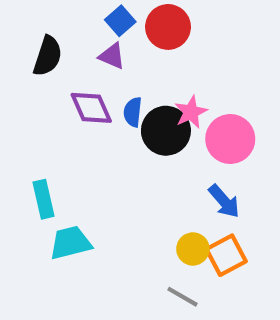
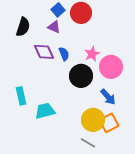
blue semicircle: (133, 112) -> (64, 54), turned 152
black circle: (166, 131) -> (81, 76), moved
cyan trapezoid: (70, 243) -> (45, 111), moved
yellow circle: (193, 249) -> (93, 120), size x1.5

